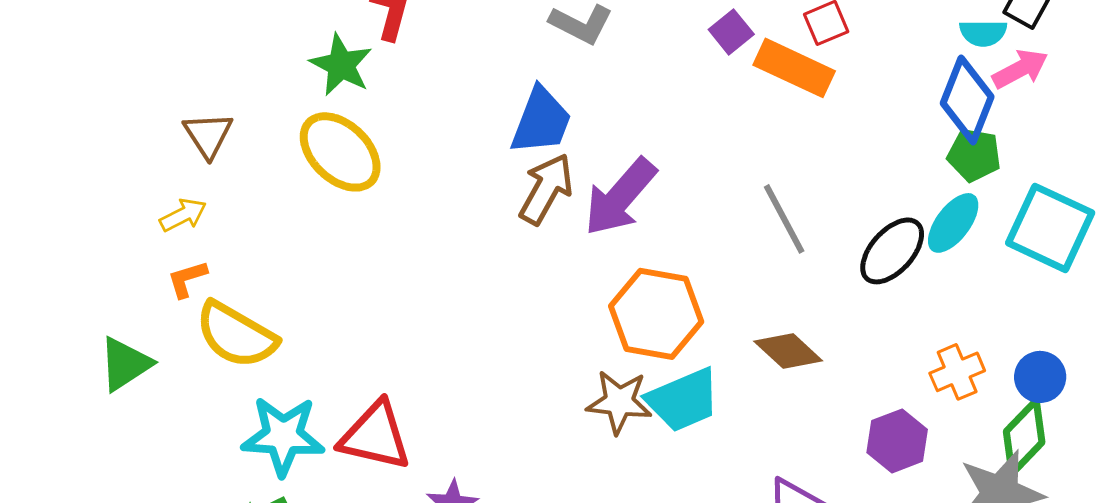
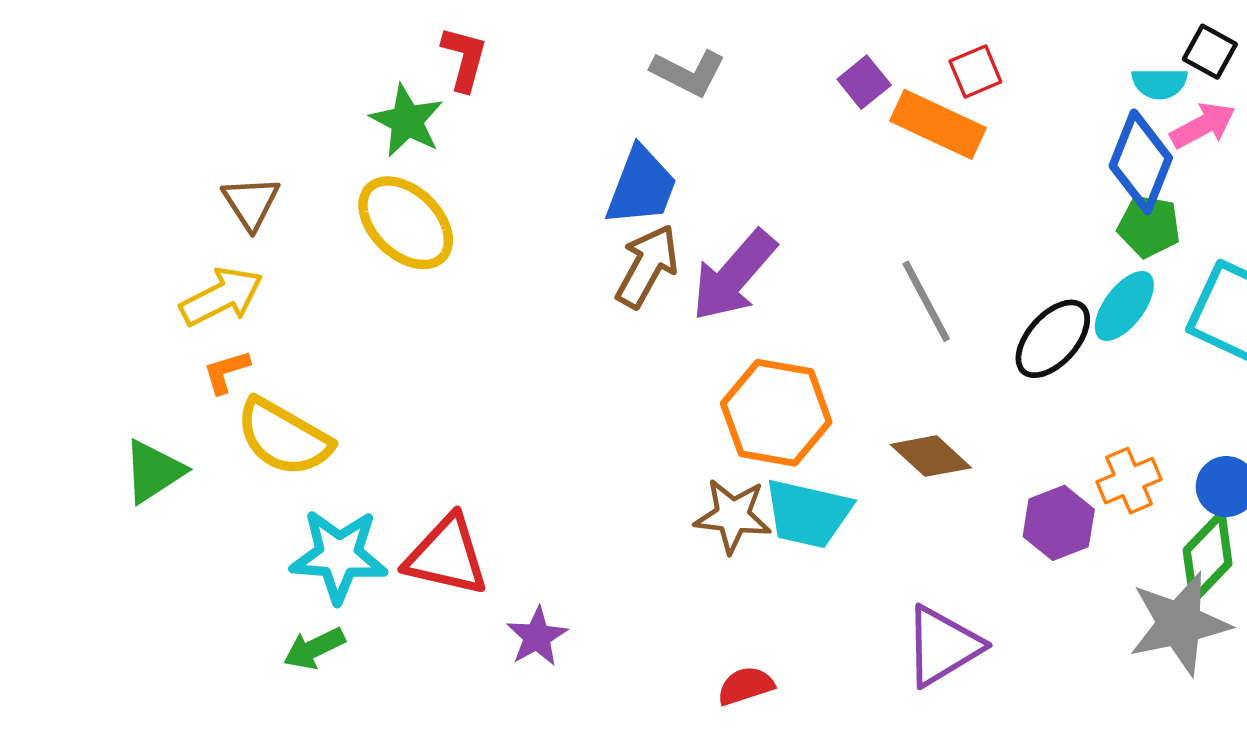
yellow arrow: (183, 215) -> (222, 297), size x1.5
cyan trapezoid: (683, 400) -> (808, 514), turned 36
purple hexagon: (897, 441) -> (1059, 523), moved

